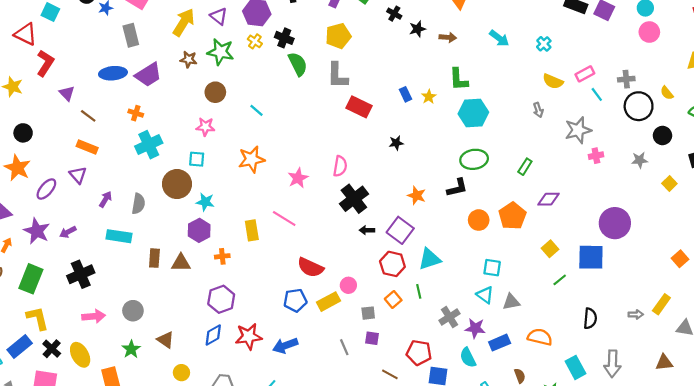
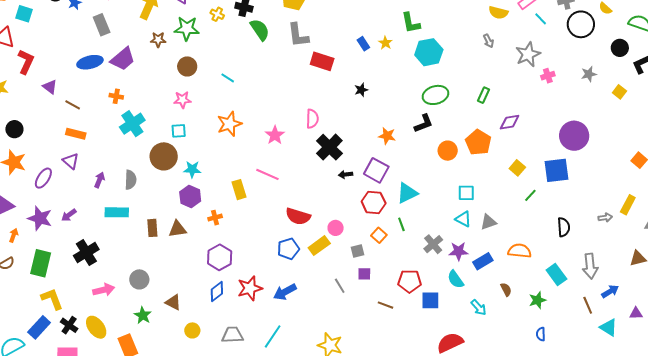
black circle: (662, 135) -> (620, 48), moved

